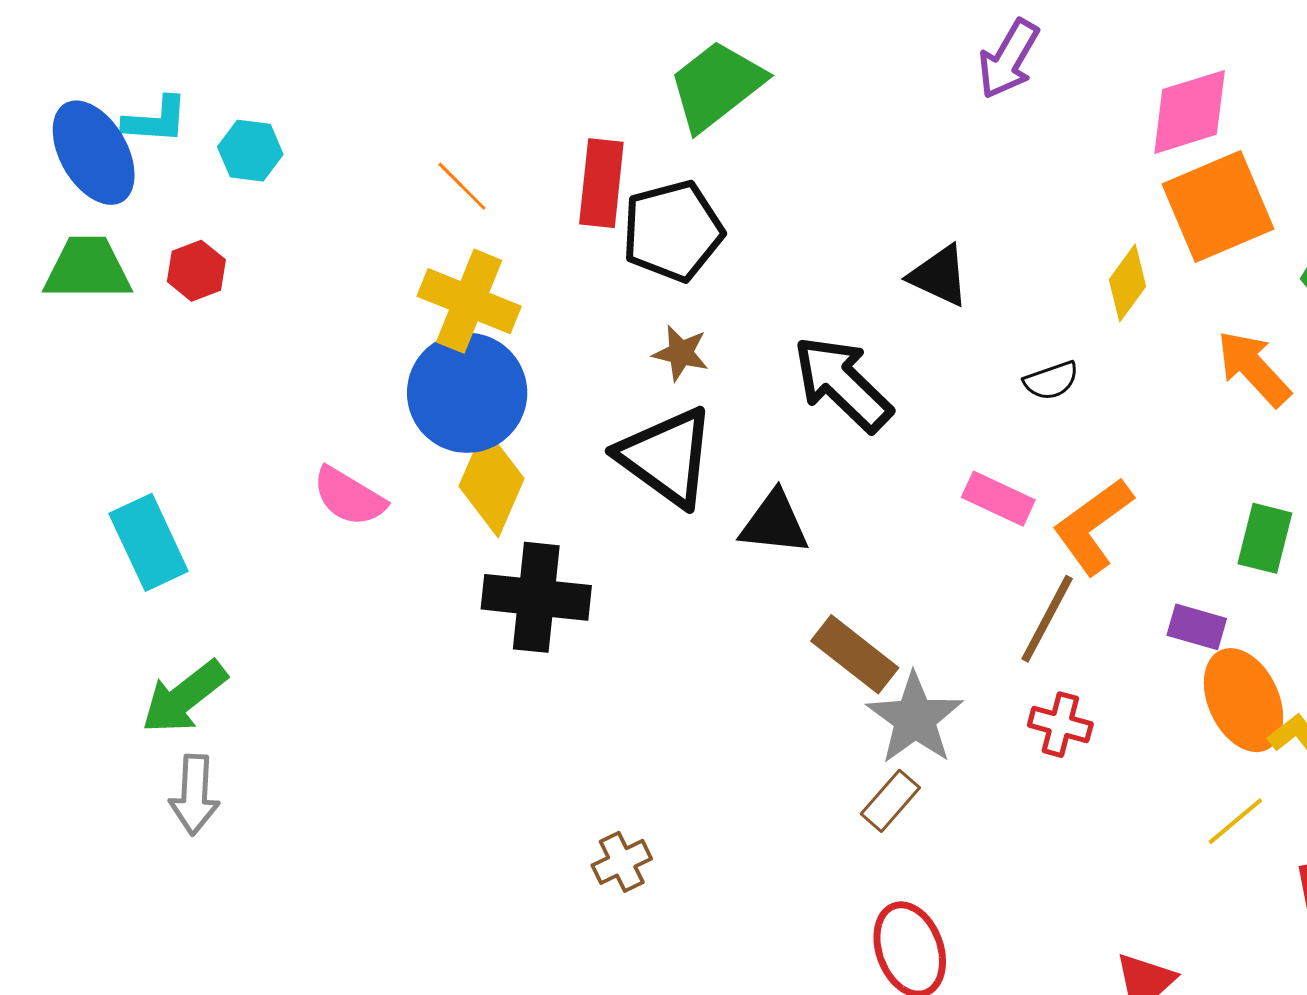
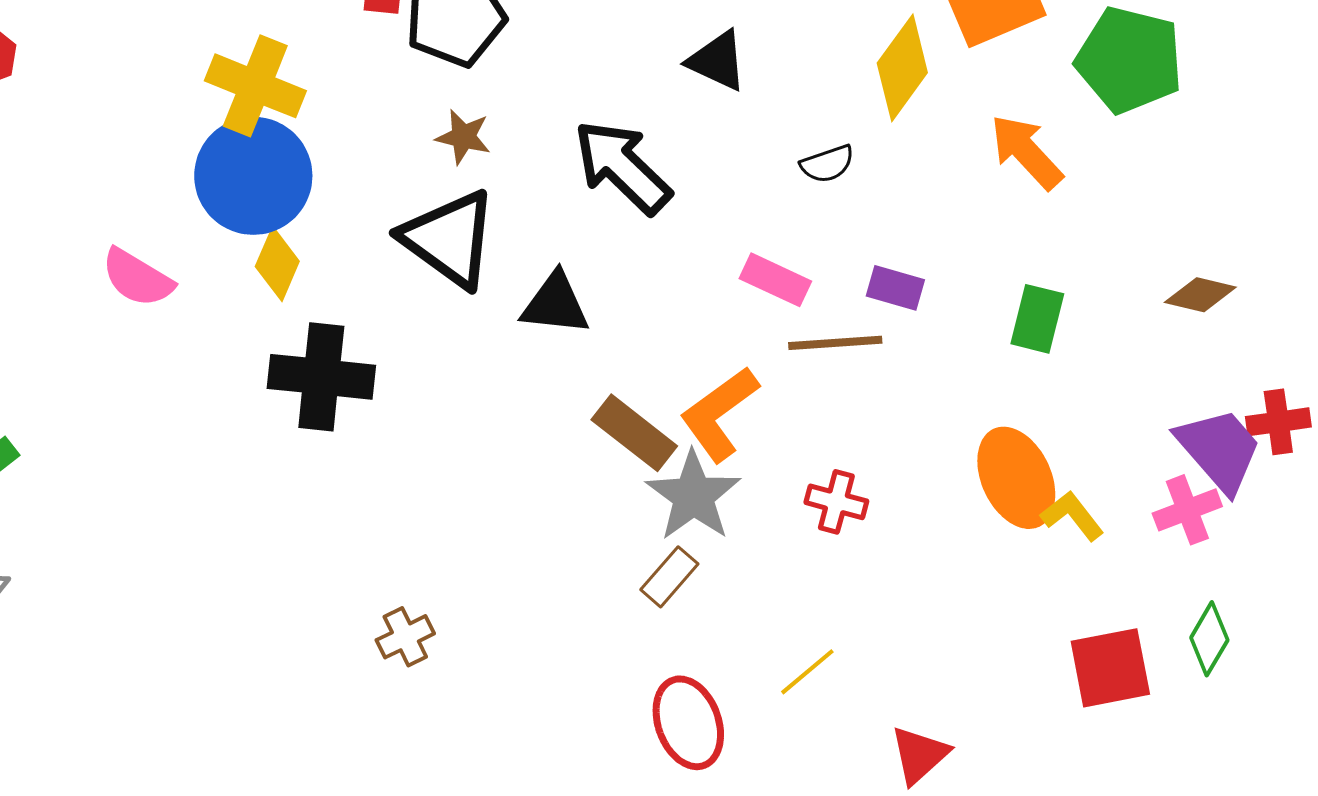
yellow diamond: (1127, 283) -> (902, 68), size x1.4
yellow diamond: (491, 482) -> (277, 264), size x0.7
orange L-shape: (1093, 526) -> (719, 414), moved
brown line: (1047, 619) -> (835, 343), moved, turned 58
purple rectangle: (1197, 627) -> (895, 288), moved
yellow line: (1235, 821) -> (807, 672), moved

